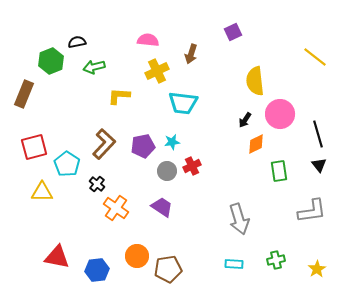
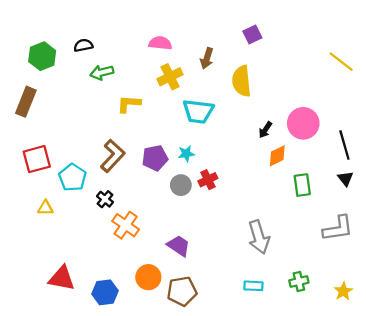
green hexagon: (51, 61) -> (42, 56), moved
yellow semicircle: (255, 81) -> (241, 81), moved
yellow triangle: (42, 192) -> (45, 208), size x0.7
purple trapezoid: (162, 207) -> (179, 246), moved

